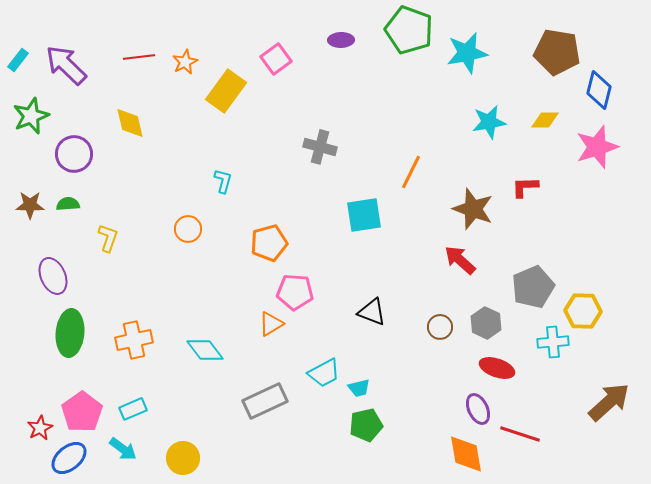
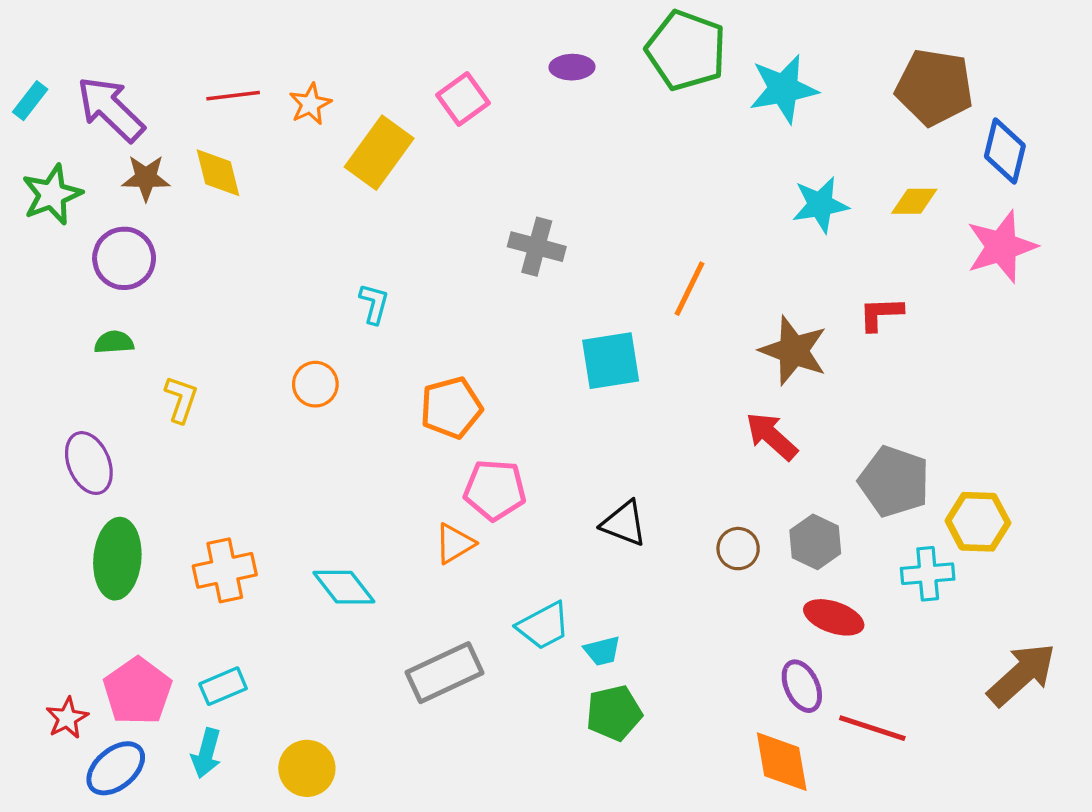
yellow diamond: (130, 123) -> (218, 173), moved
brown star: (30, 205) -> (146, 178), moved
gray pentagon: (533, 287) -> (894, 481), turned -30
cyan arrow: (123, 449) -> (206, 753), turned 68

